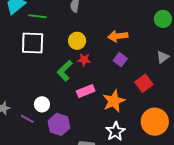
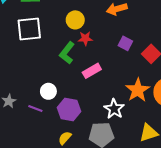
purple square: (120, 60) -> (125, 43), moved
orange star: (114, 101) -> (138, 90), moved
white star: (115, 131) -> (114, 109), moved

